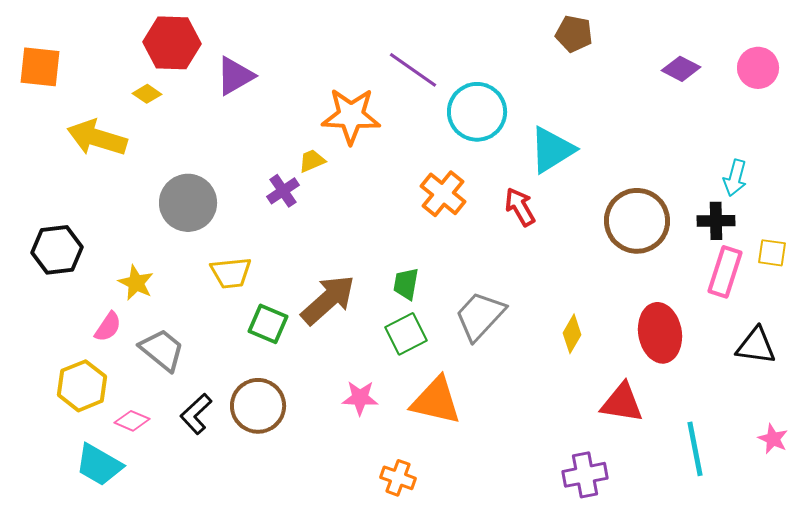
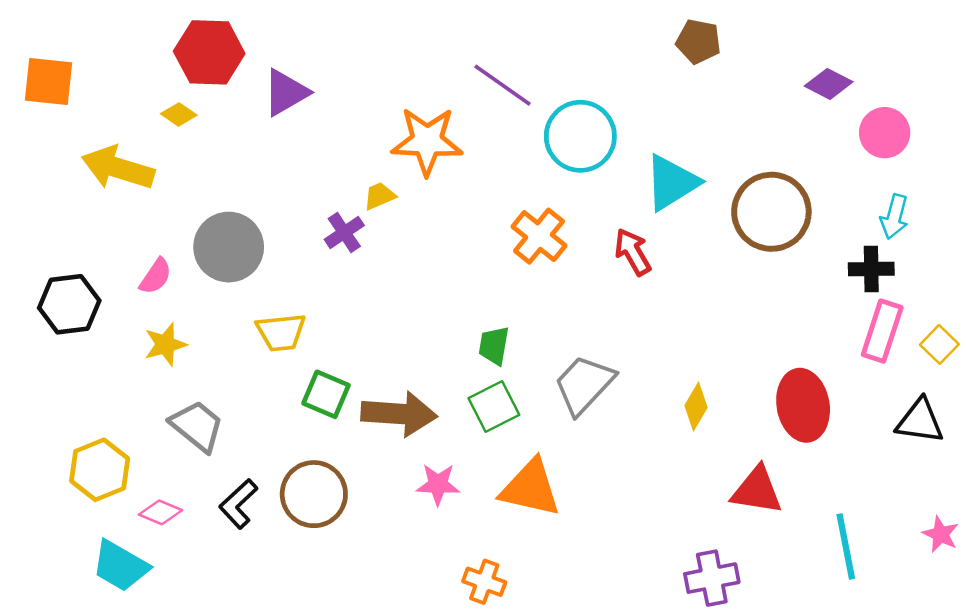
pink circle: (758, 68) -> (885, 133), moved
brown circle: (637, 221) -> (771, 212), moved
yellow square: (772, 253) -> (939, 344), moved, turned 36
yellow star: (136, 283) -> (165, 344), turned 30
brown arrow: (328, 300) -> (399, 414), moved, turned 46
pink semicircle: (108, 327) -> (156, 276), moved

